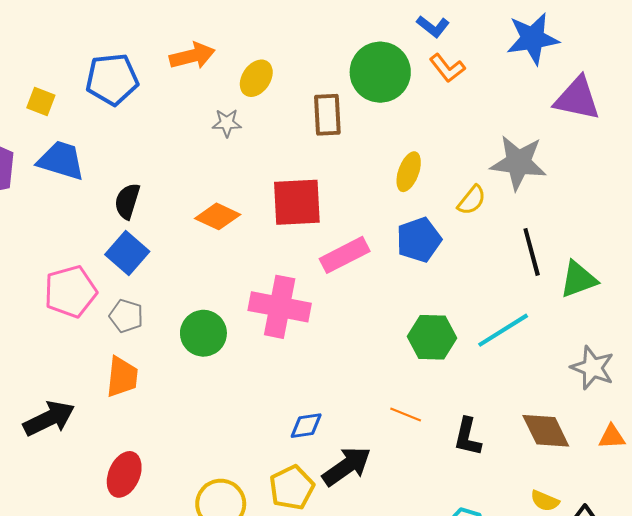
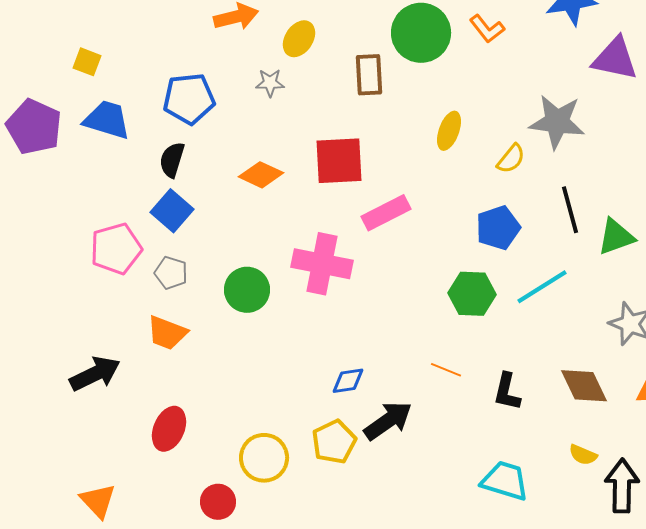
blue pentagon: (112, 79) -> (189, 99), moved
blue pentagon: (419, 240) -> (498, 228), moved
orange trapezoid: (122, 377) -> (167, 333), turned 105

